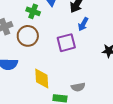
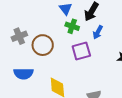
green cross: (33, 11) -> (72, 26), moved

